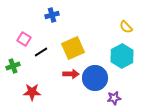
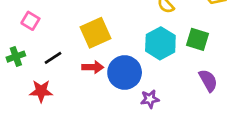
black line: (41, 52) -> (53, 58), moved

